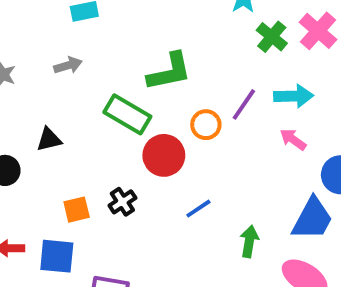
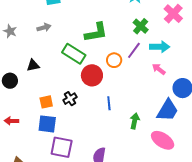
green cross: (272, 37) -> (141, 26), moved
blue line: (198, 209) -> (109, 103), turned -64
blue square: (57, 256) -> (47, 124), moved

